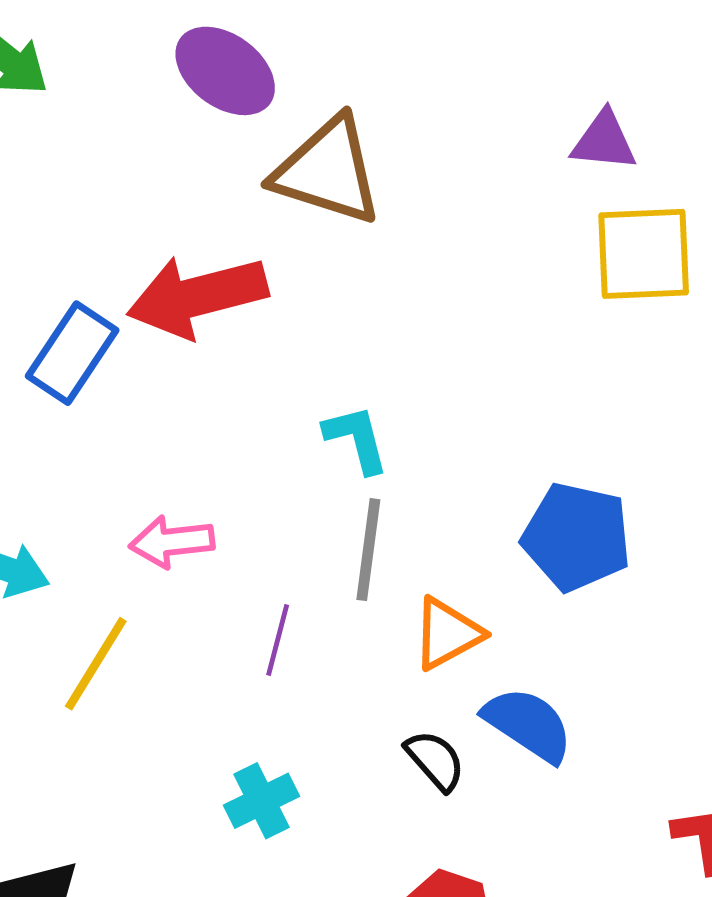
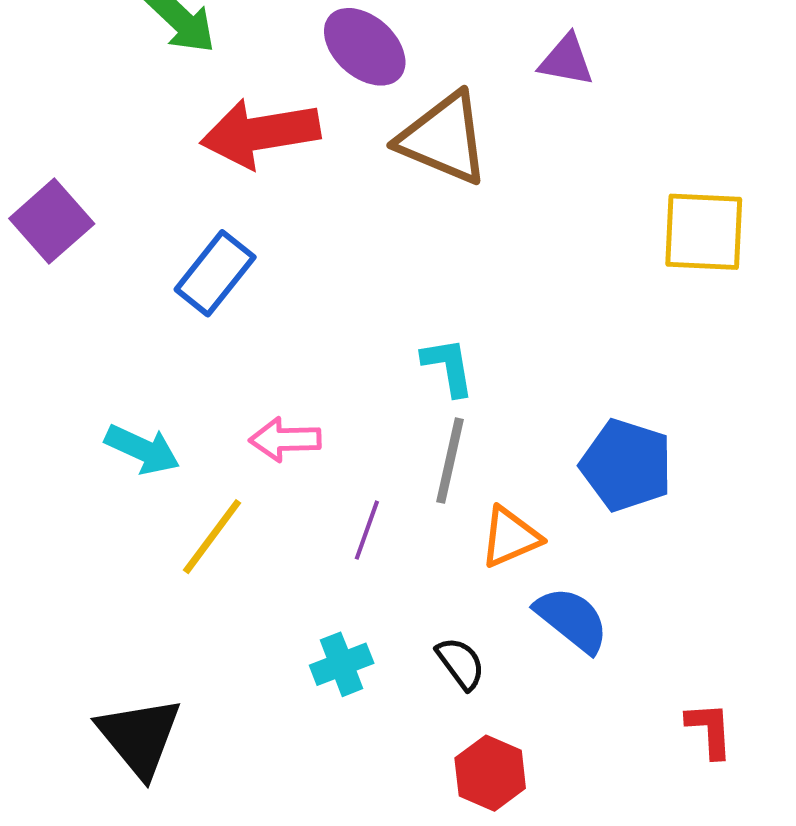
purple triangle: (604, 141) -> (566, 60), moved
red arrow: (197, 296) -> (260, 133), moved
black semicircle: (435, 760) -> (461, 663), moved

